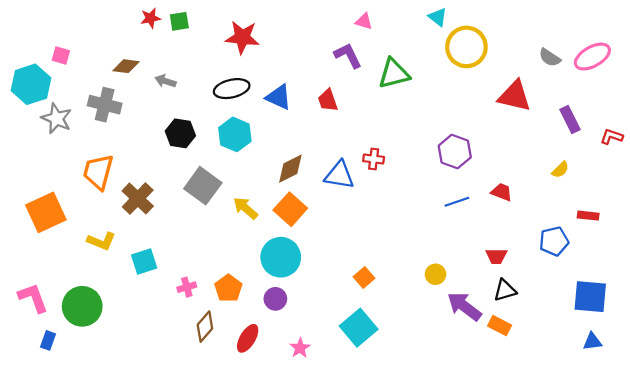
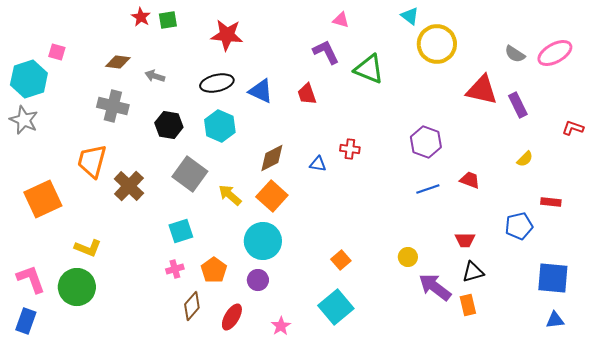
red star: (151, 18) -> (141, 17), turned -30
green triangle: (394, 74) -> (369, 69), turned 36
gray cross: (105, 105) -> (113, 106), moved
gray star: (57, 118) -> (24, 120), moved
purple rectangle: (570, 120) -> (518, 105), moved
blue triangle: (339, 175) -> (318, 164), size x0.6
yellow L-shape: (101, 241) -> (88, 248), moved
cyan square: (144, 261) -> (181, 231), moved
orange rectangle: (500, 326) -> (468, 305), turned 50
blue rectangle: (48, 340) -> (26, 321), moved, size x1.4

